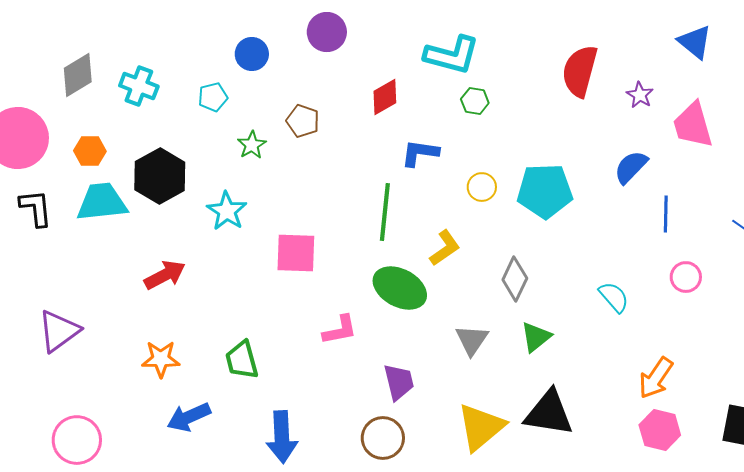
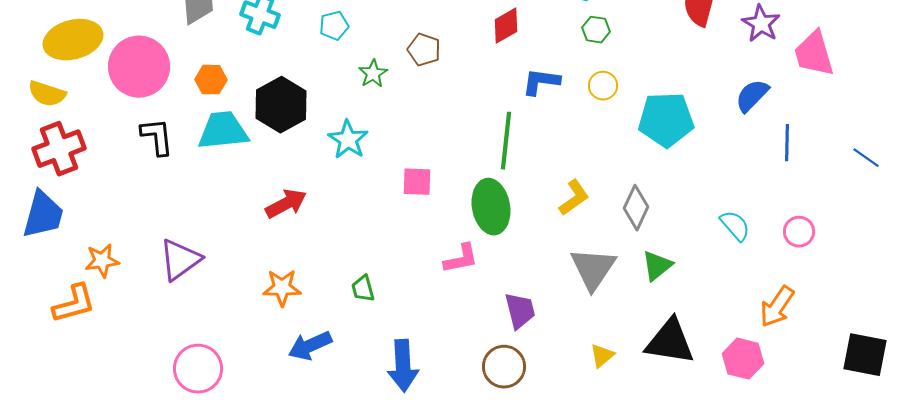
purple star: (640, 95) -> (761, 24), size x1.4
yellow circle: (482, 187) -> (603, 86), moved
yellow L-shape: (445, 248) -> (574, 198), moved
pink square: (296, 253) -> (417, 182), size x0.7
pink circle: (686, 277) -> (799, 232), moved
green ellipse: (400, 288) -> (491, 207), moved, turned 52
gray triangle: (472, 340) -> (593, 269), size x1.4
green trapezoid: (242, 360) -> (363, 289), size x0.7
yellow triangle: (481, 427) -> (602, 356), size x0.5
pink hexagon: (660, 430) -> (743, 359), moved

